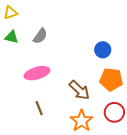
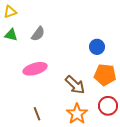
brown line: (39, 108) -> (37, 114), moved

